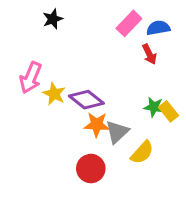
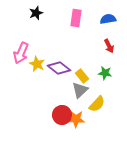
pink rectangle: (129, 23) -> (76, 18), moved, turned -36
red arrow: (149, 54) -> (109, 46), moved
yellow rectangle: (168, 111) -> (82, 76), moved
orange star: (97, 125) -> (76, 119), moved

